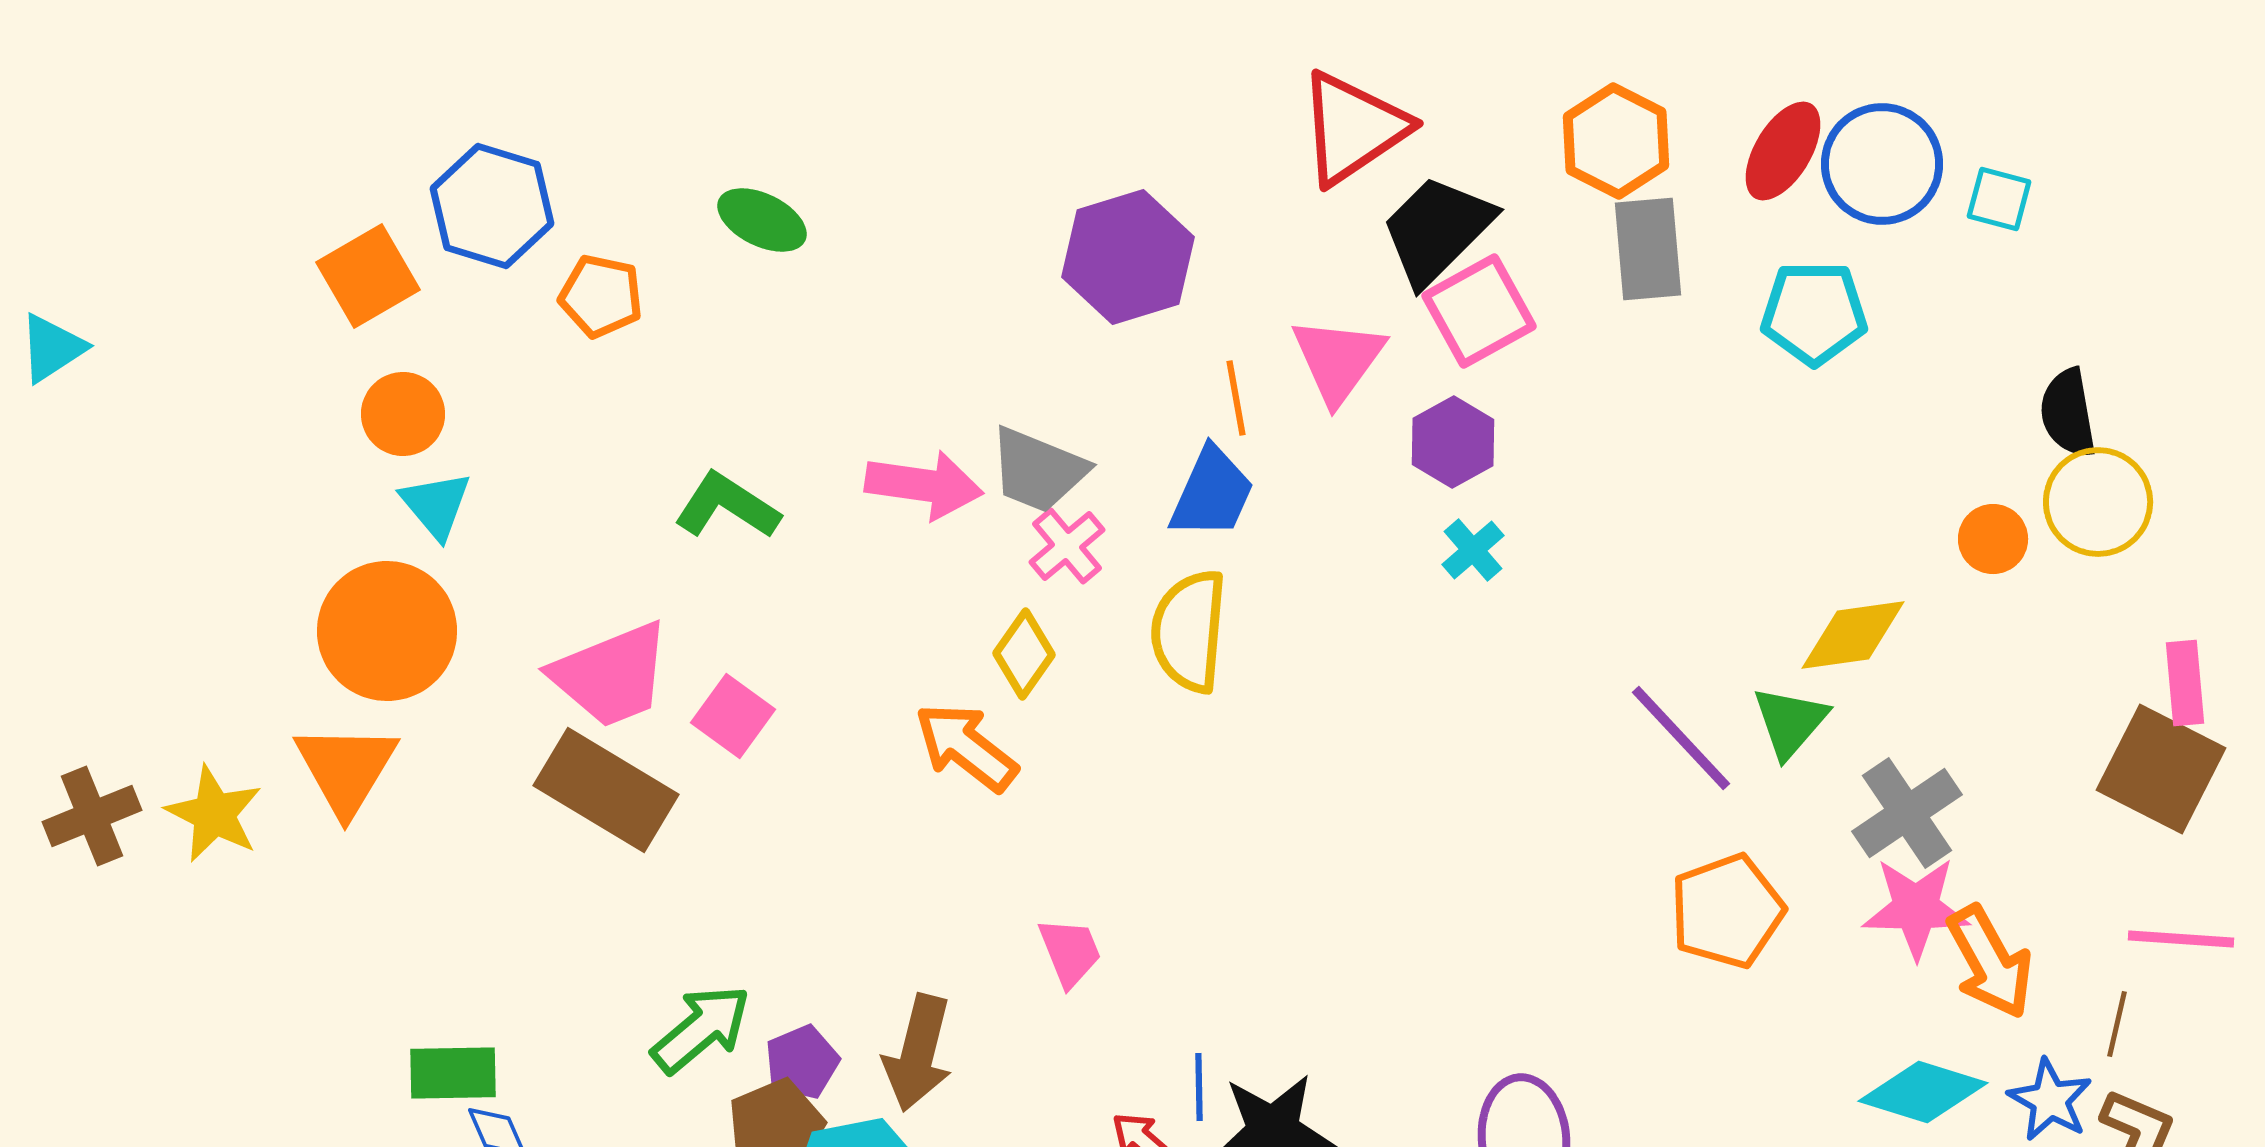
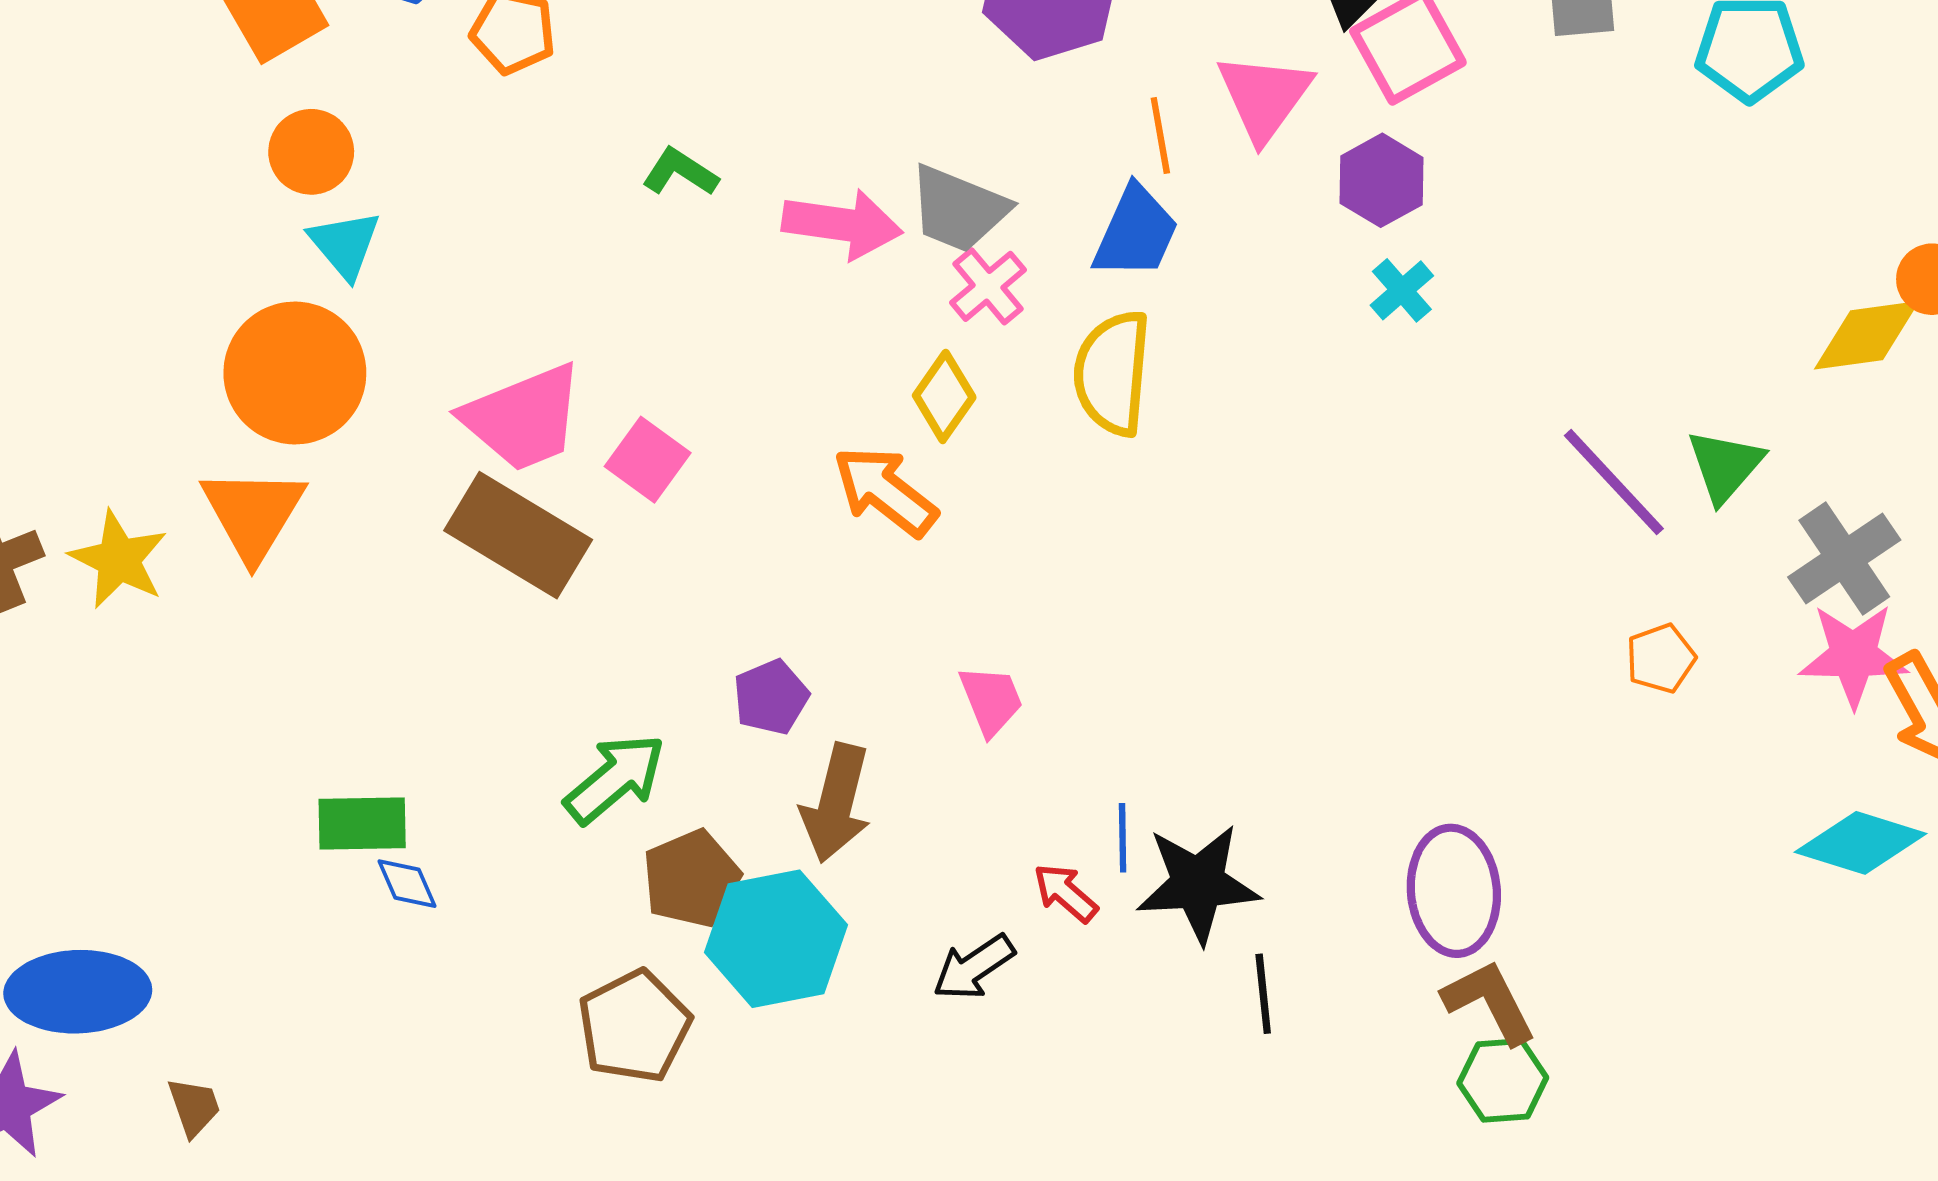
green L-shape: (727, 506) -> (680, 172), moved, size x0.7
yellow diamond: (1853, 635) -> (1867, 335), moved
orange pentagon: (1727, 911) -> (1661, 658), size x0.6
purple pentagon: (802, 1062) -> (771, 697), moved

